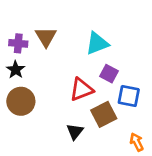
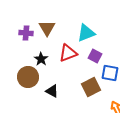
black star: (16, 70) -> (41, 59), moved
red triangle: (81, 89) -> (68, 53), moved
black triangle: (75, 132) -> (52, 91), moved, turned -40

